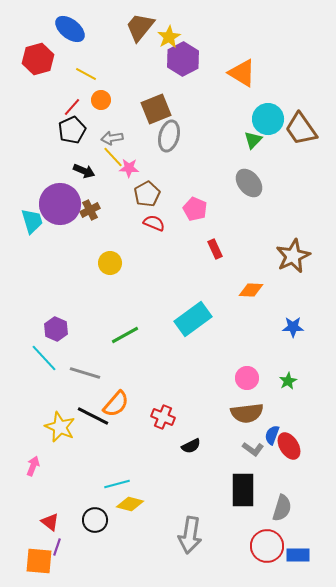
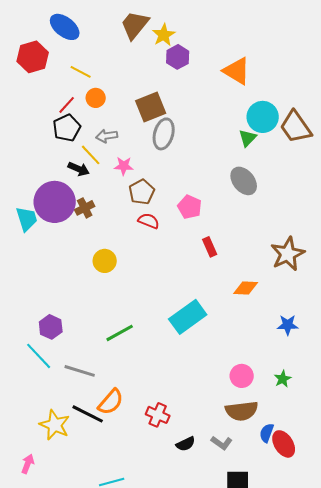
purple hexagon: (183, 59) -> (178, 57), size x0.7
yellow line: (113, 157) -> (91, 155), moved
gray L-shape: (253, 449) -> (222, 443), moved

